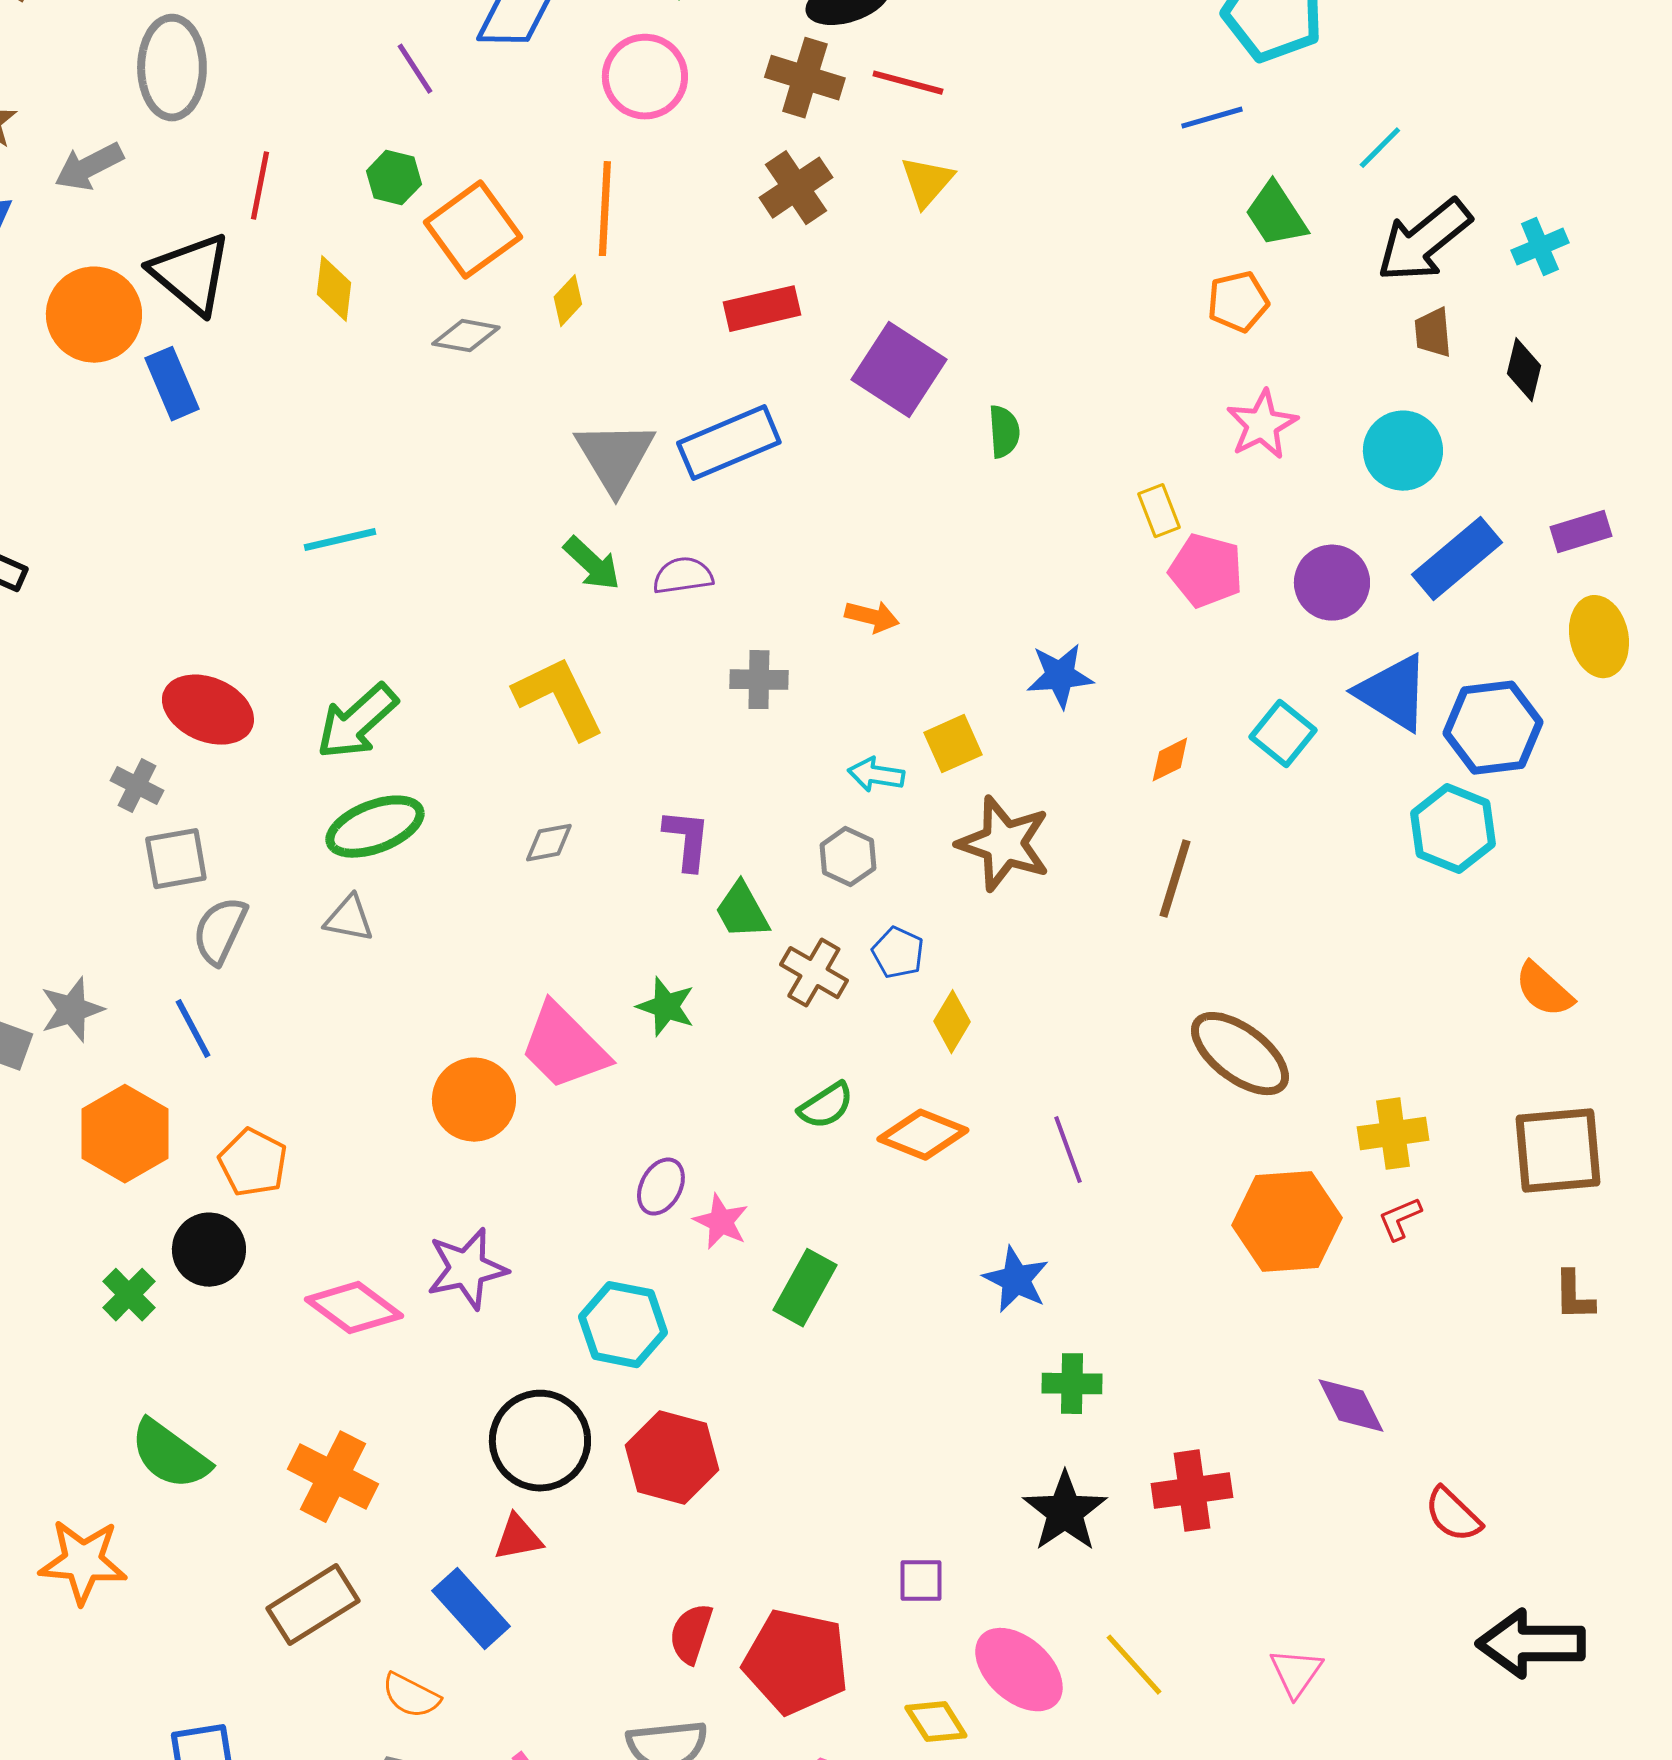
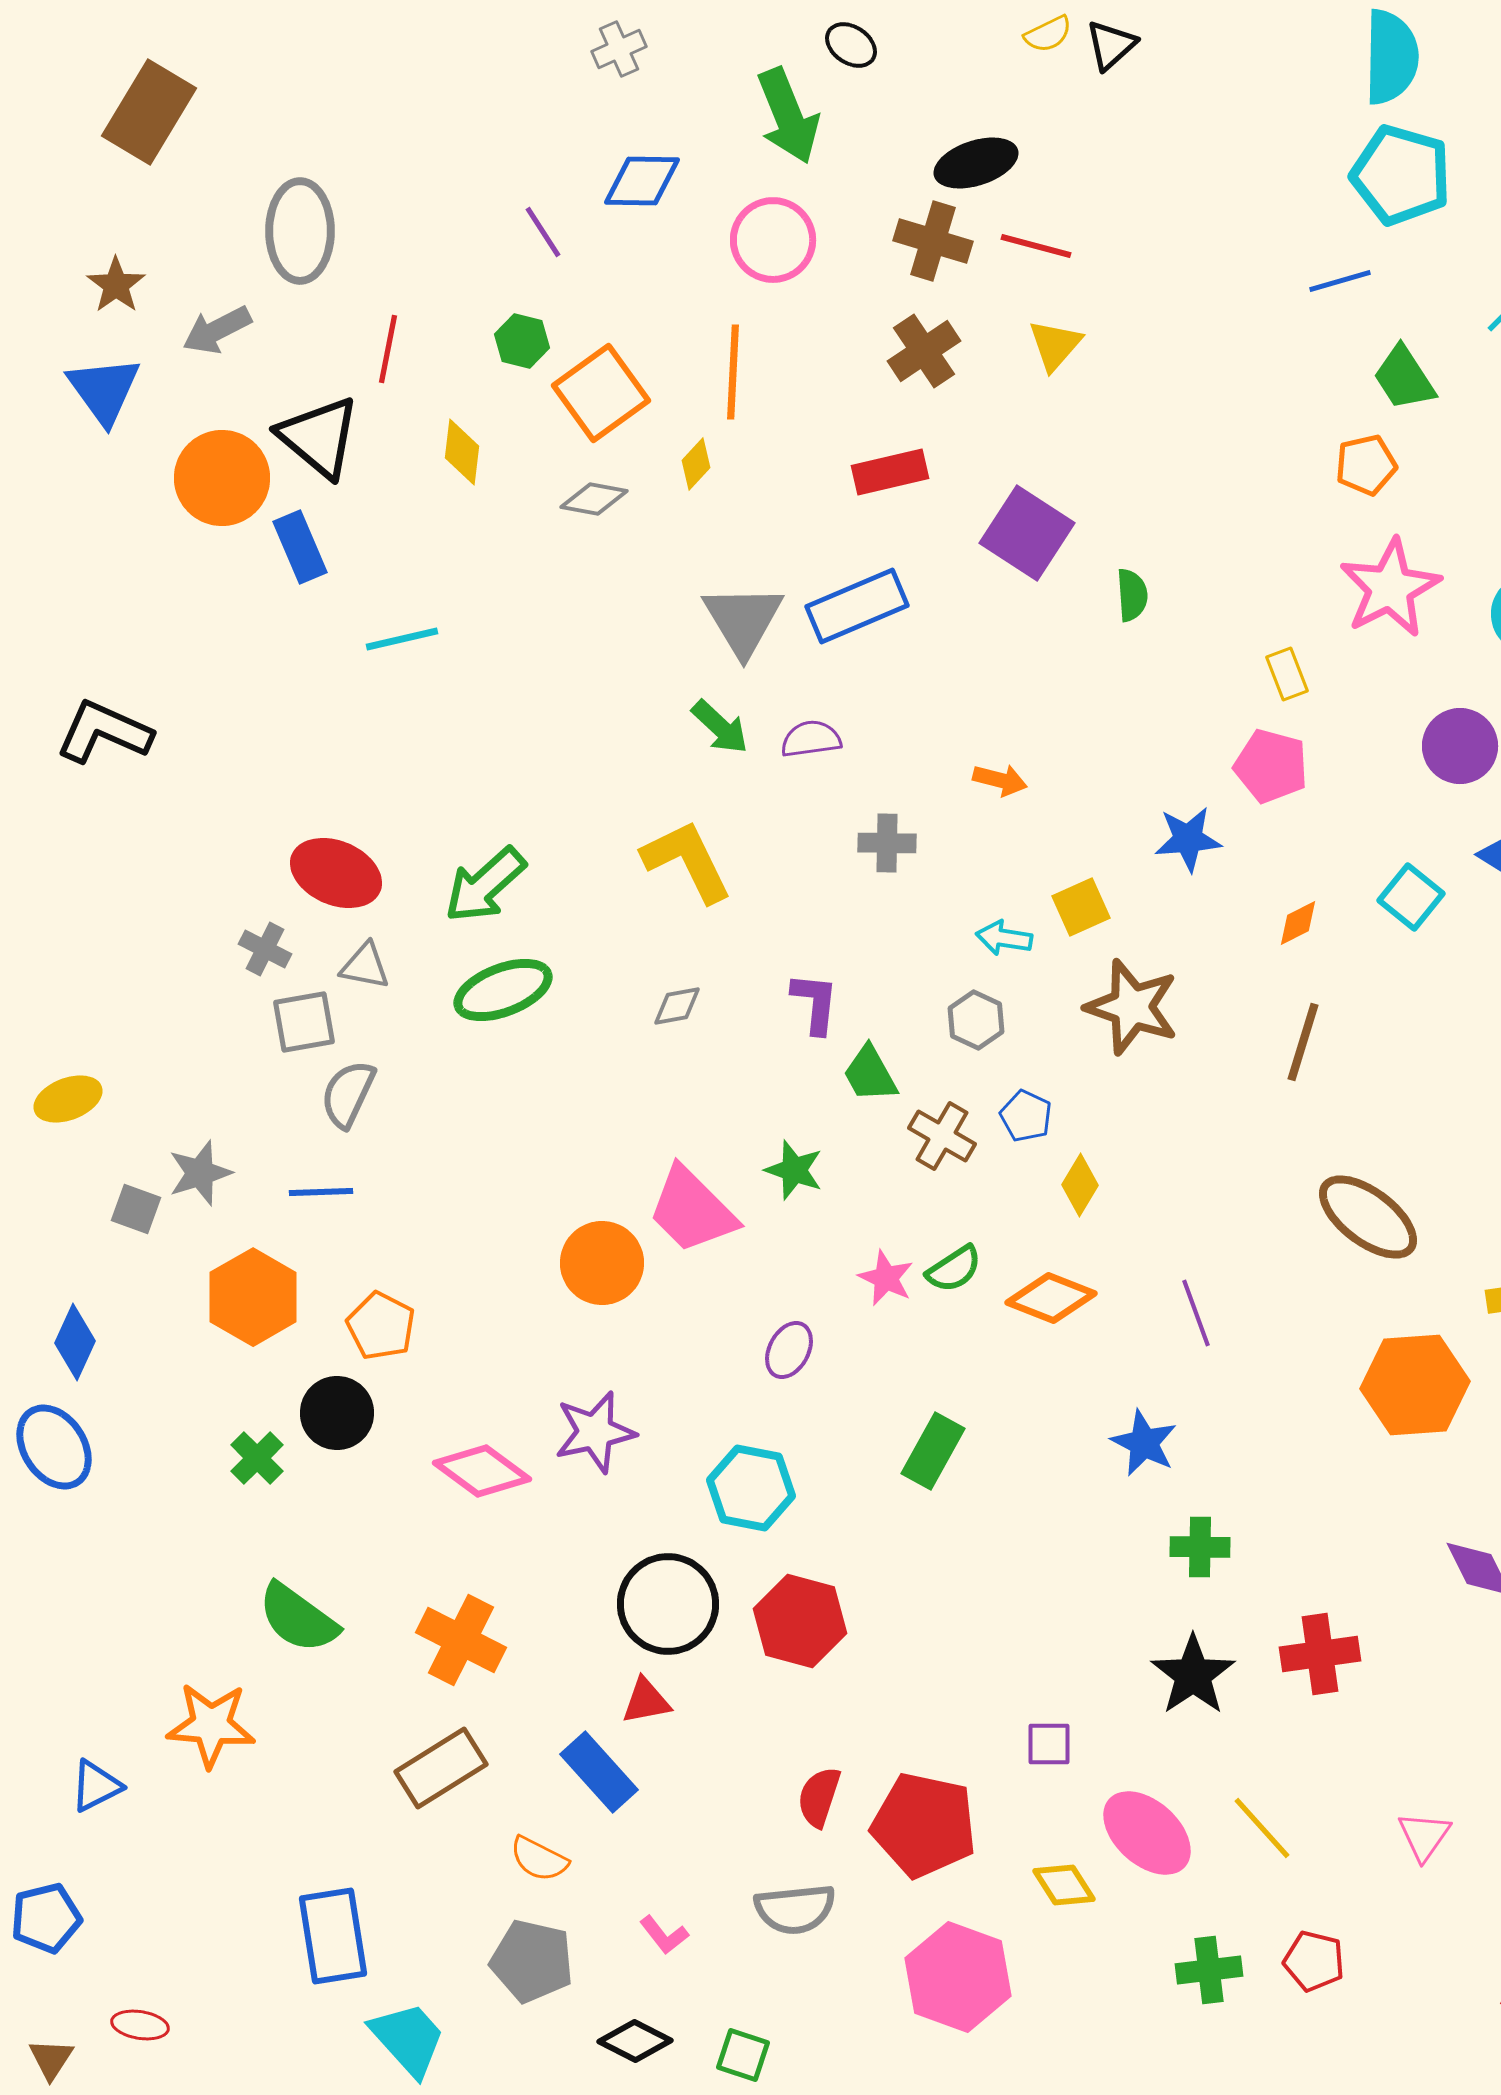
pink star: (1262, 425) -> (1390, 588), size x1.4
cyan line: (340, 540) -> (402, 639), moved
pink pentagon: (1206, 571) -> (1271, 766), moved
gray triangle: (349, 919) -> (365, 966), moved
blue line: (193, 1029) -> (321, 1192), turned -64
pink star: (721, 1222) -> (886, 1278), moved

